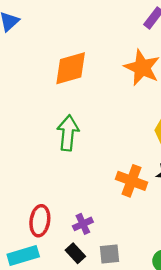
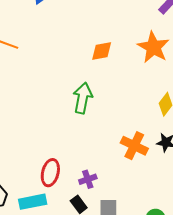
orange diamond: (71, 68) -> (102, 51), moved, size x0.7

